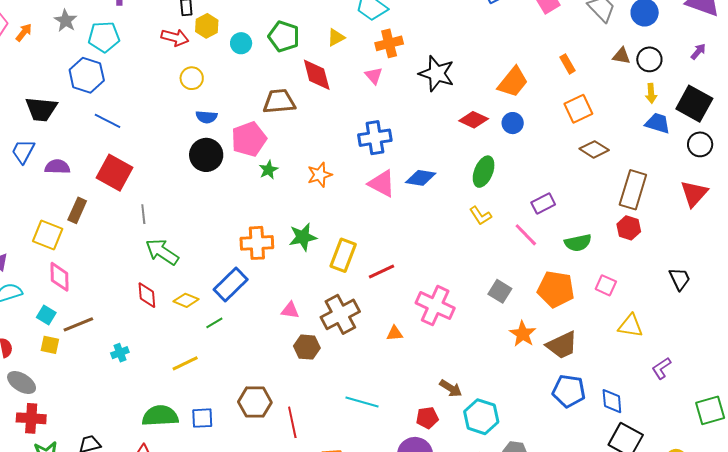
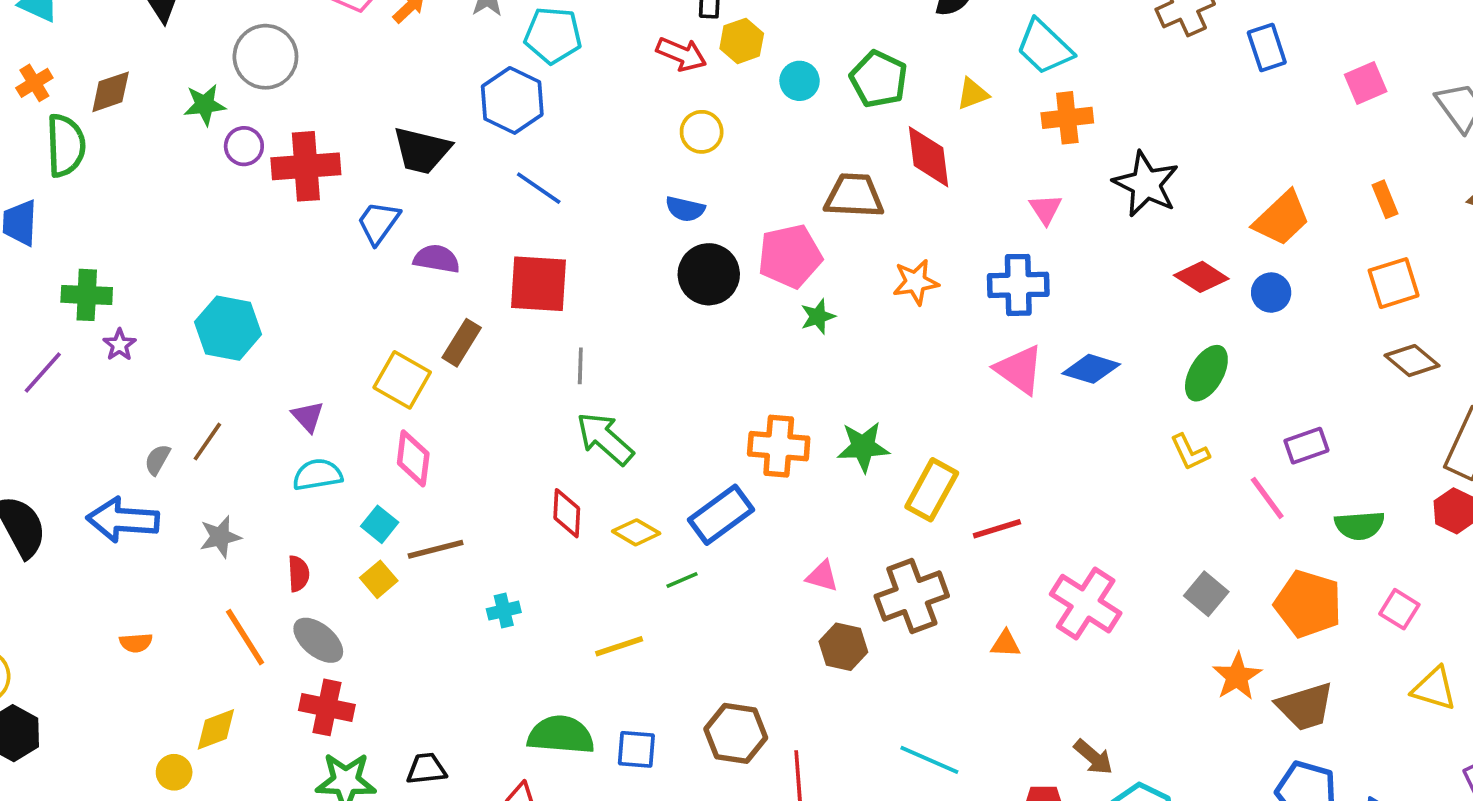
pink triangle: (374, 76) -> (1046, 209), moved
blue semicircle: (206, 117) -> (685, 209), moved
red square: (115, 173) -> (539, 284), turned -33
orange star: (320, 175) -> (916, 282), moved
yellow square: (50, 345) -> (379, 579), turned 30

